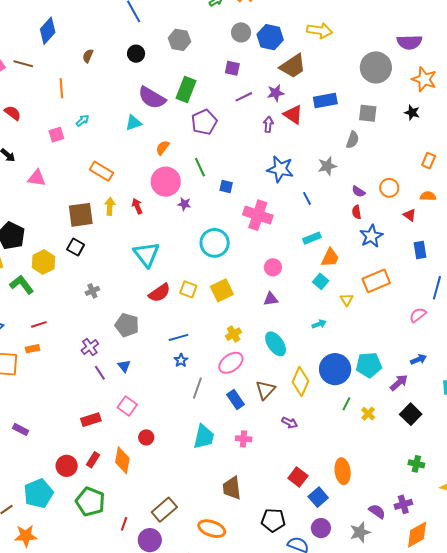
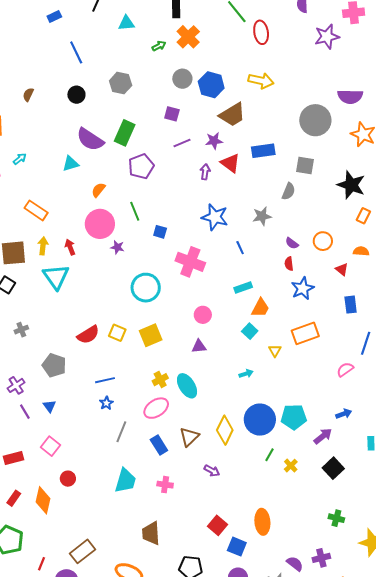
black star: (412, 113) -> (351, 185), moved, size x1.8
cyan triangle: (147, 254) -> (56, 277), moved
cyan ellipse: (276, 344) -> (187, 386), moved
blue square: (318, 497) -> (237, 547), turned -30

